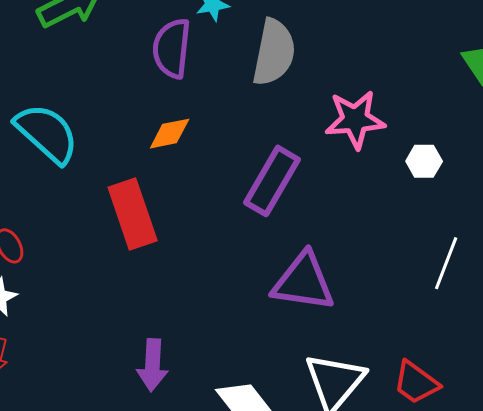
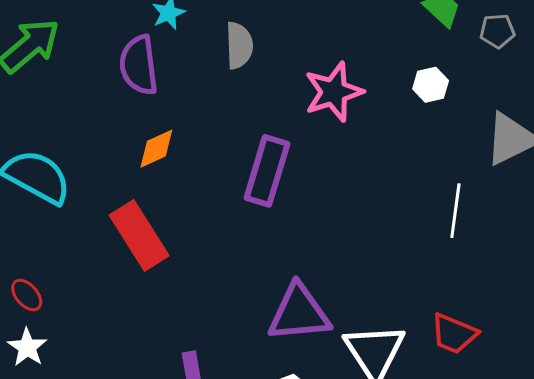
gray semicircle: (274, 52) -> (239, 45), size x0.7
white hexagon: (424, 161) -> (431, 85), moved
purple triangle: (303, 282) -> (299, 313), moved

